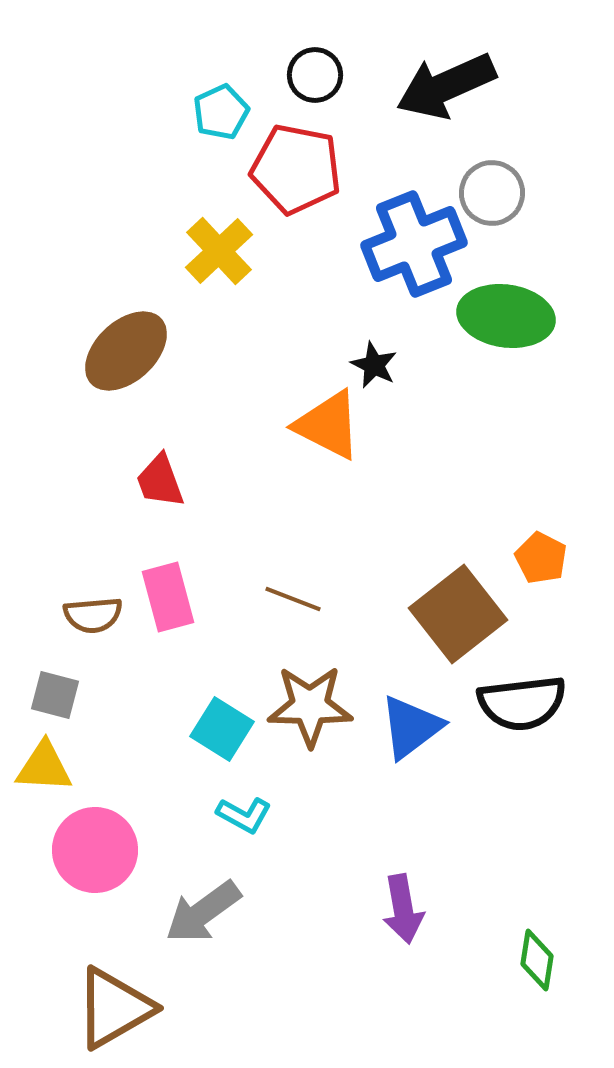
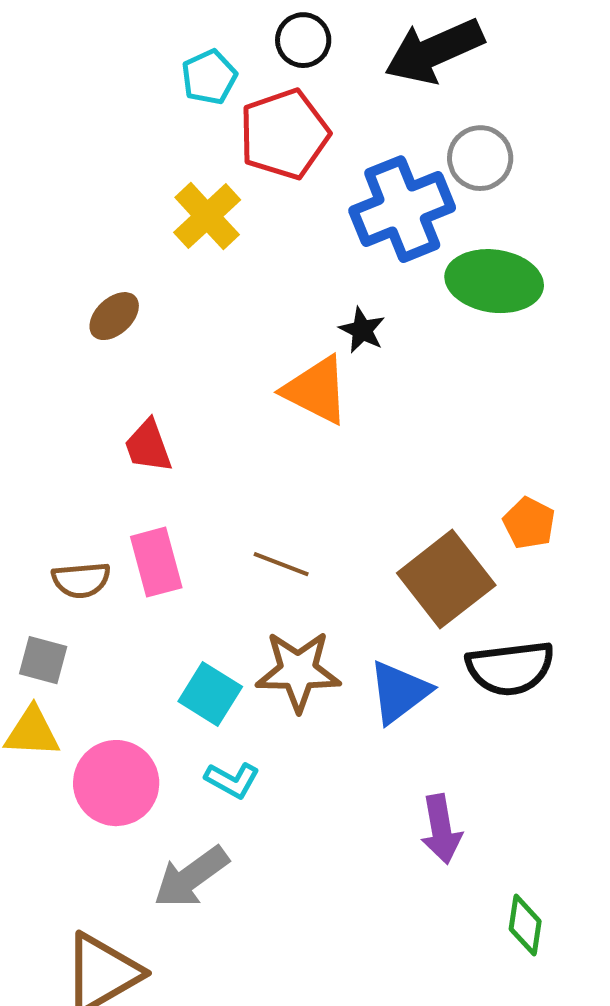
red pentagon: (296, 169) -> (284, 134), turned -30
brown ellipse: (126, 351) -> (114, 316), size x0.6
pink circle: (95, 850) -> (116, 783), moved
purple arrow: (403, 909) -> (441, 829), moved

